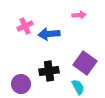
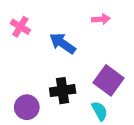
pink cross: (25, 26) -> (20, 27), moved, turned -35
blue arrow: (49, 34) -> (63, 43), turned 40

